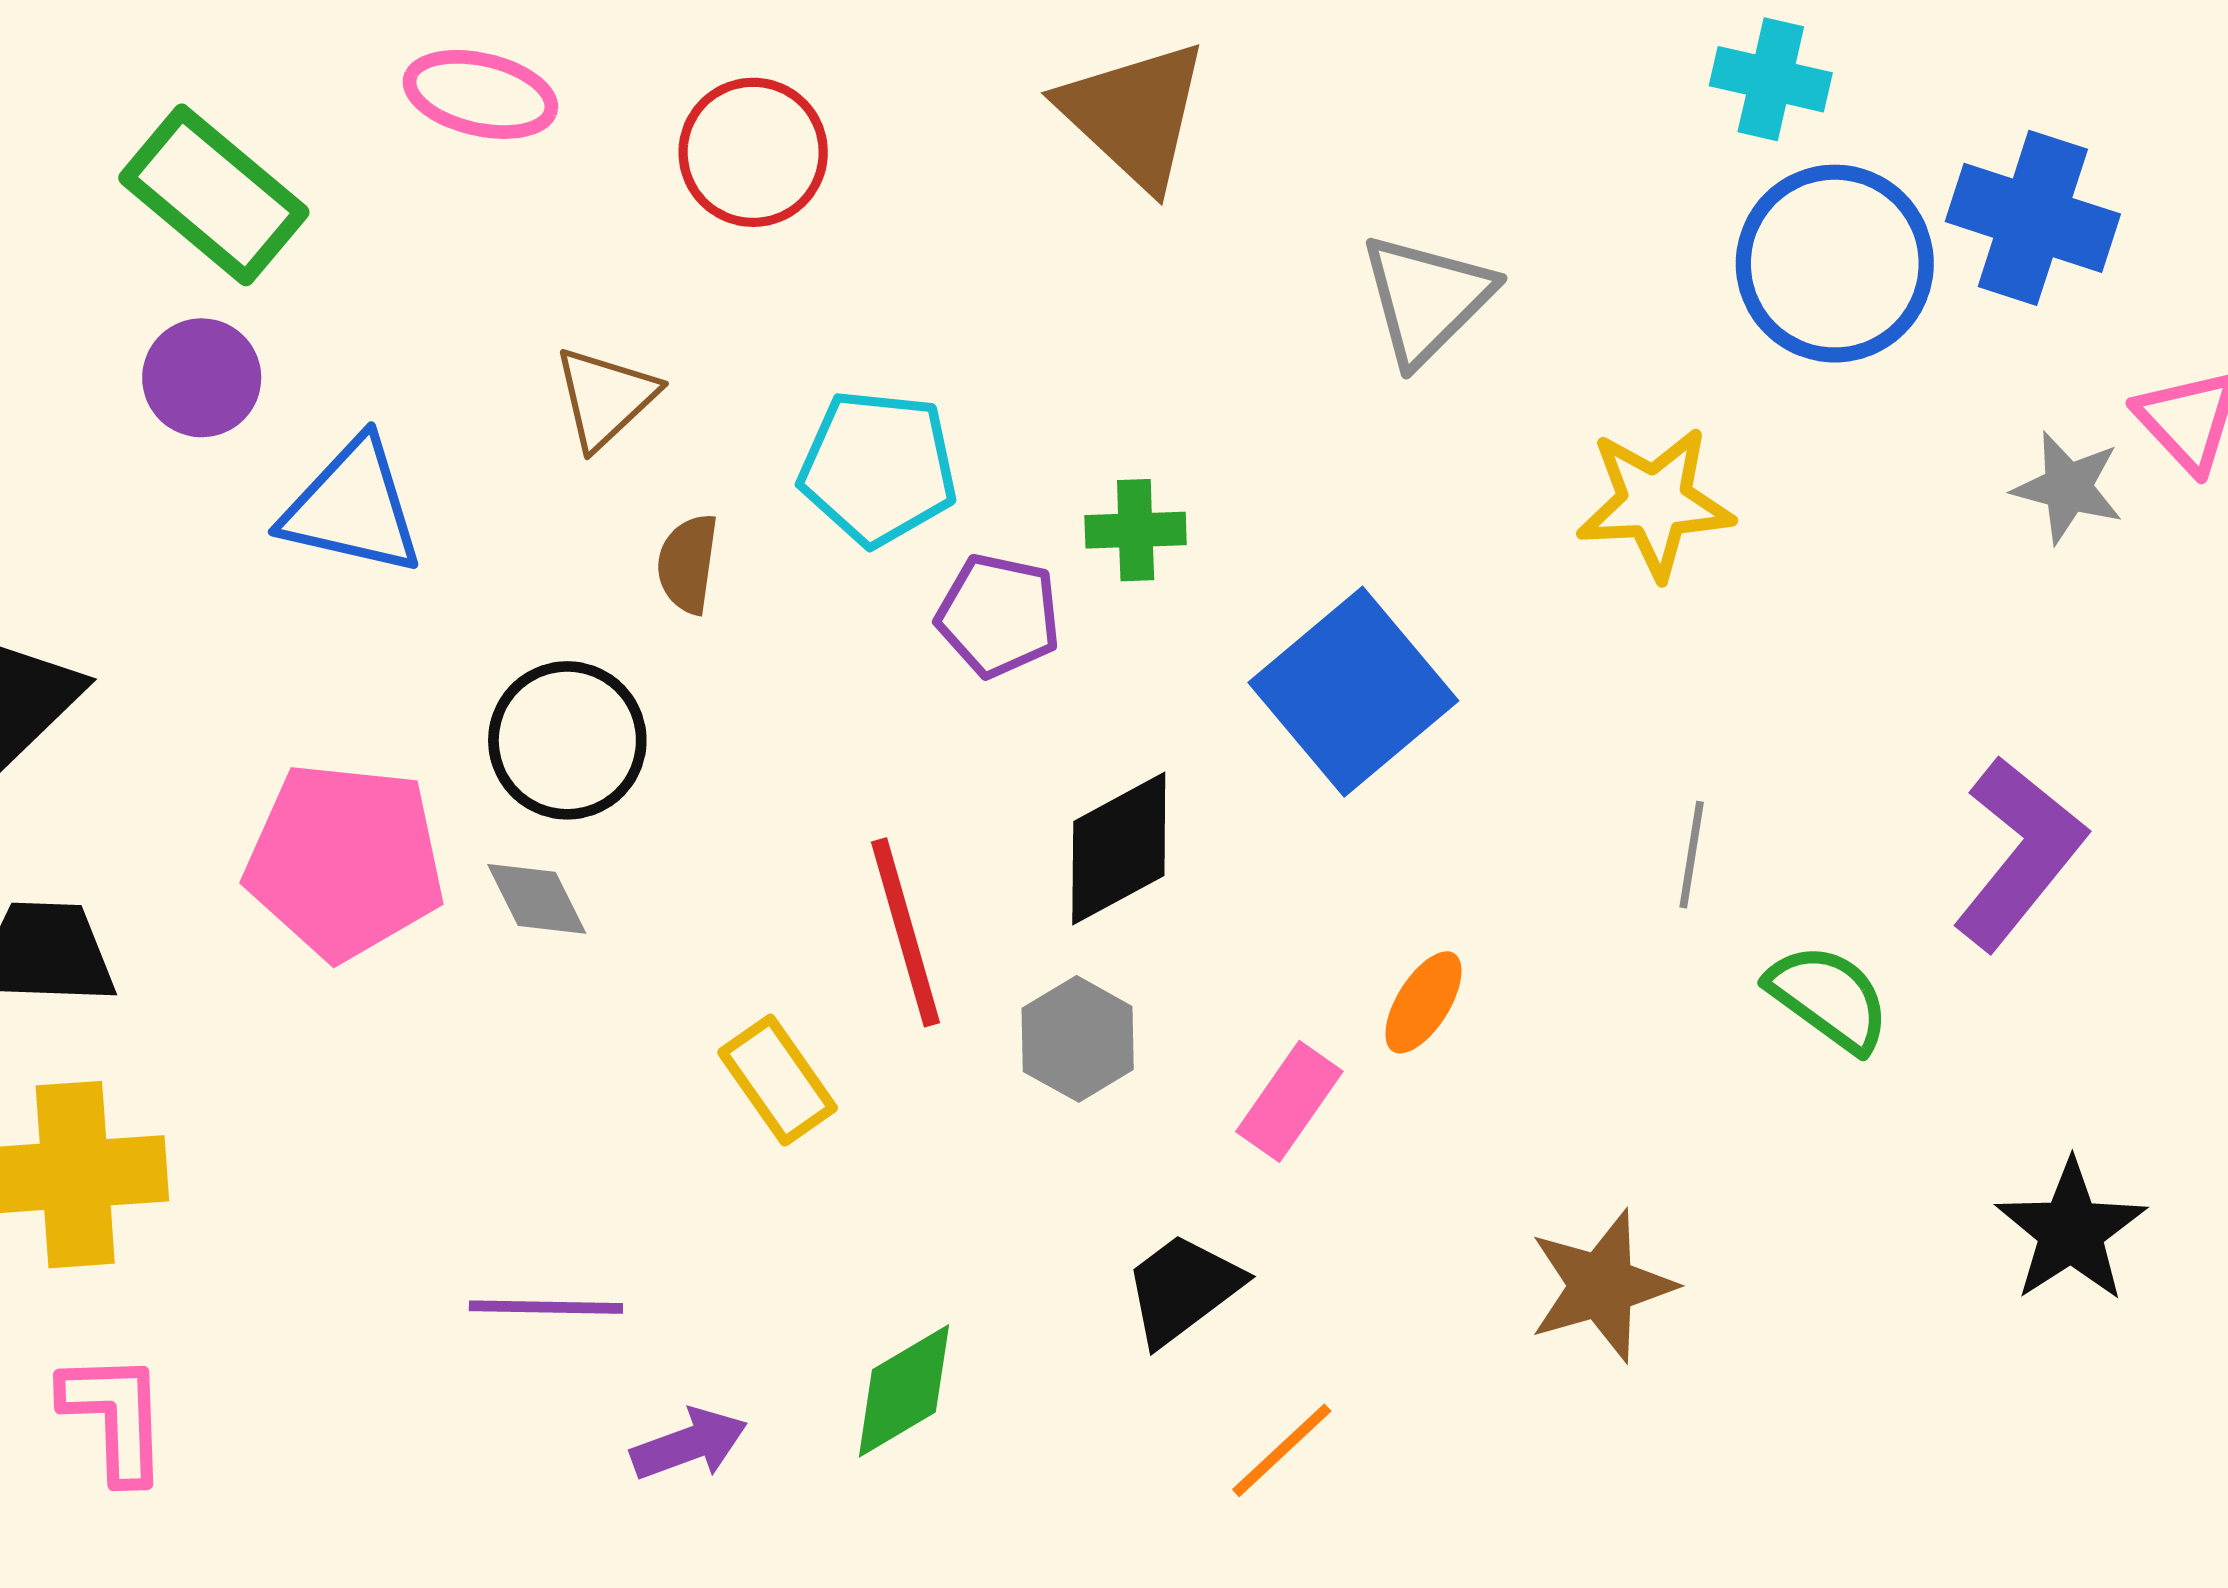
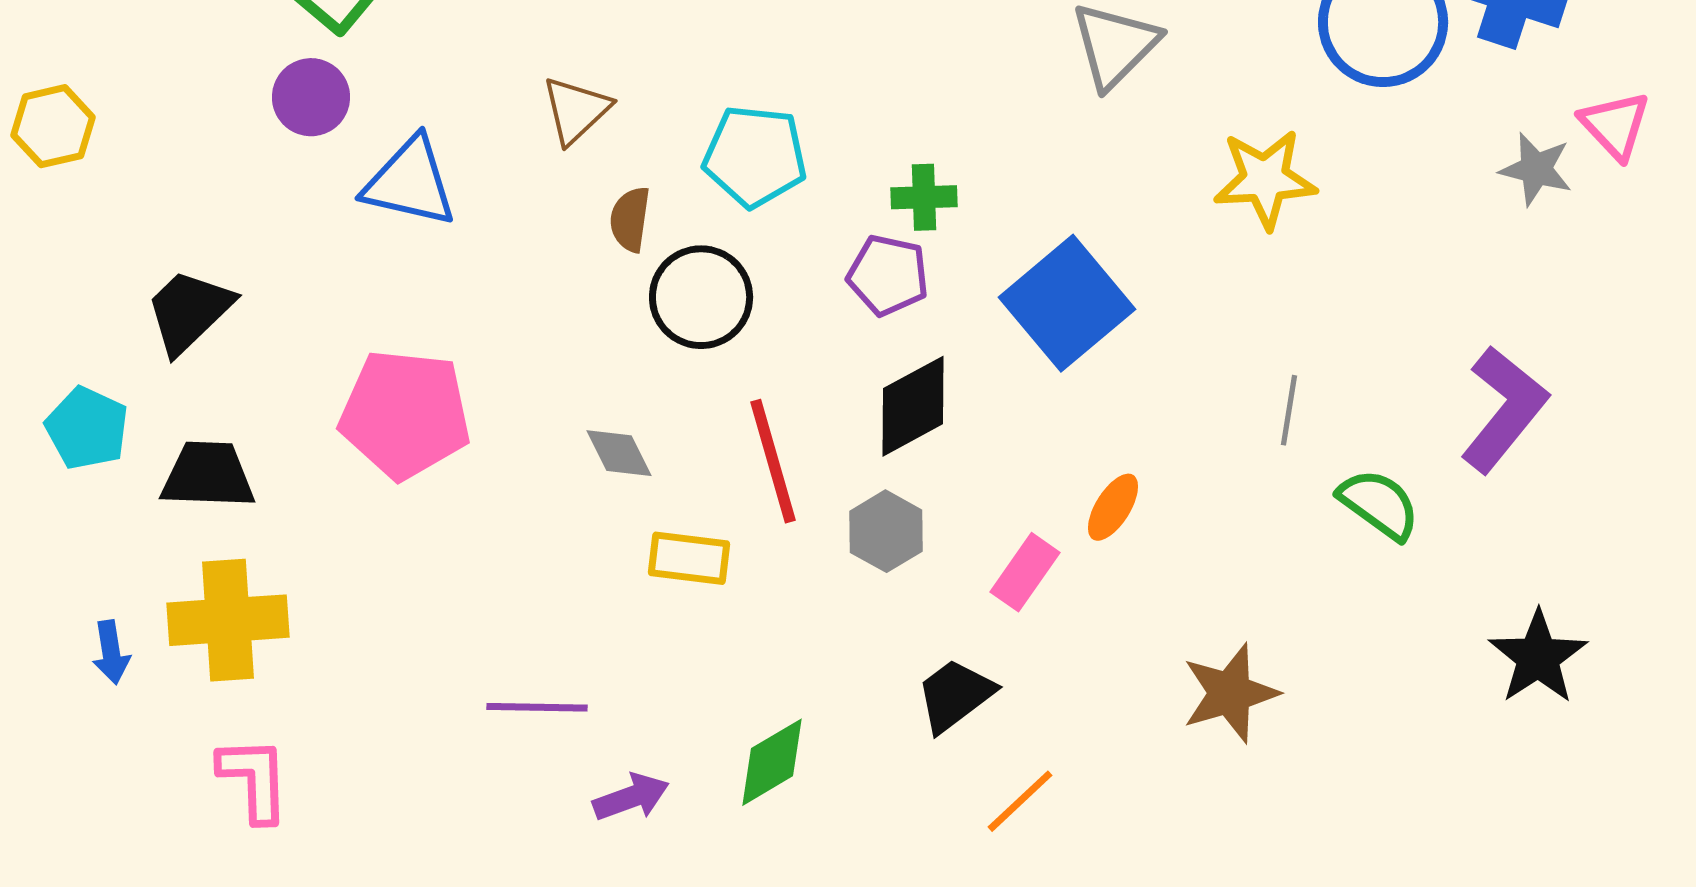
purple pentagon: (998, 615) -> (888, 275), moved
black circle: (567, 740) -> (701, 297), moved
gray diamond: (537, 899) -> (619, 453), moved
yellow rectangle: (778, 1080) -> (689, 558), turned -48

